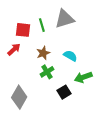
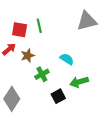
gray triangle: (65, 19) -> (87, 21), moved
brown star: (43, 53) -> (28, 56), moved

